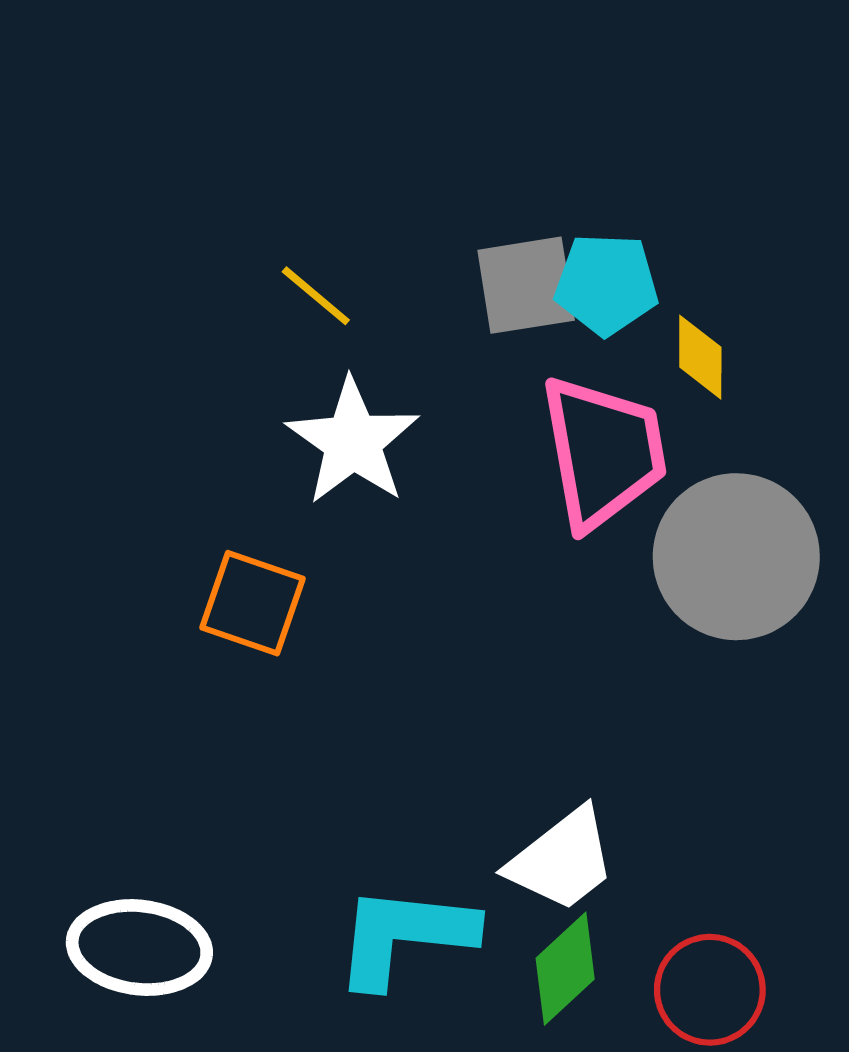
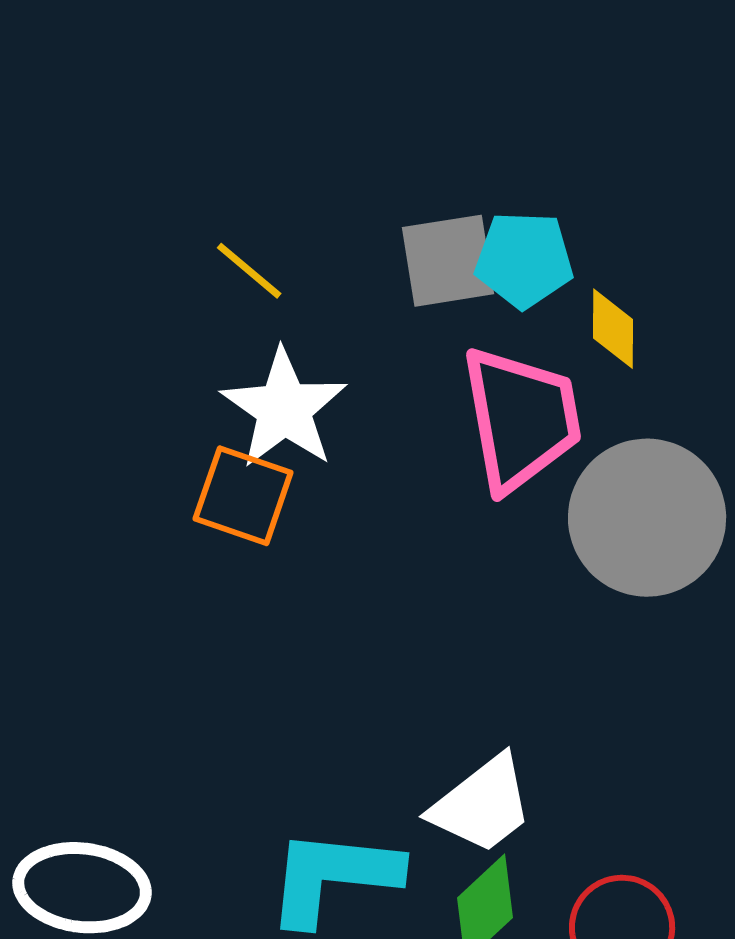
orange square: (252, 603) -> (243, 496), moved

